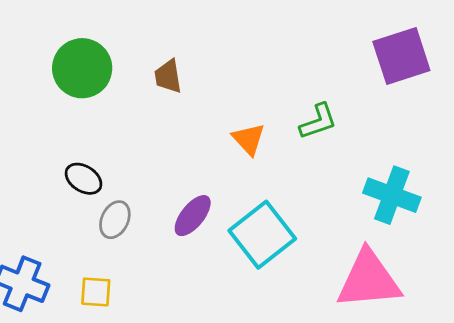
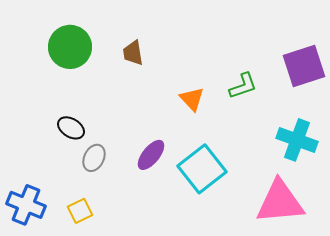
purple square: (401, 56) -> (304, 66), moved
yellow square: (96, 292) -> (80, 211), turned -30

